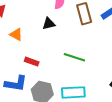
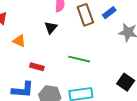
black triangle: (49, 24) -> (51, 28), turned -32

